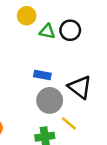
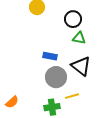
green triangle: (47, 31) -> (79, 38), moved
yellow line: (69, 123) -> (72, 96), turned -56

